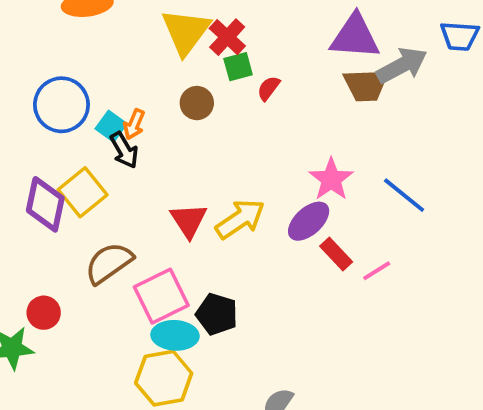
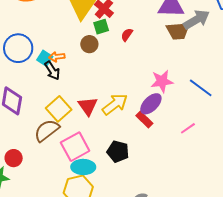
green square: (238, 67) -> (101, 27), moved
orange arrow: (134, 124) -> (57, 57), turned 63
pink star: (331, 179) -> (162, 81), turned 30
yellow square: (83, 192) -> (59, 109), moved
red rectangle: (336, 254) -> (144, 120), moved
black pentagon: (217, 314) -> (118, 151), moved

